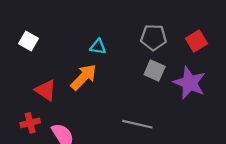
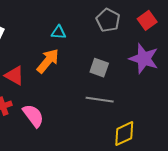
gray pentagon: (154, 37) -> (108, 20), turned 30
gray square: (155, 71) -> (99, 68), moved

